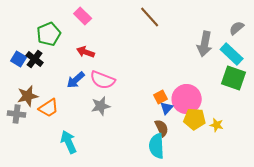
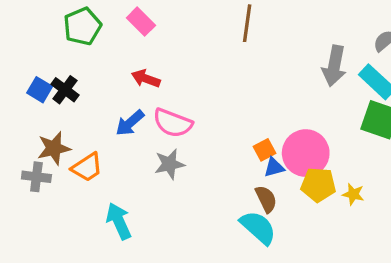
brown line: (150, 17) -> (247, 23), turned 50
green pentagon: (49, 34) -> (82, 26), moved
blue triangle: (167, 108) -> (274, 167), turned 32
cyan semicircle: (157, 146) -> (258, 227), turned 135

